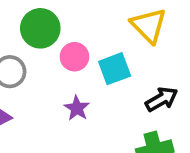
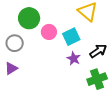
purple star: (77, 108) -> (74, 58), moved

